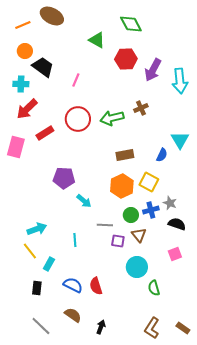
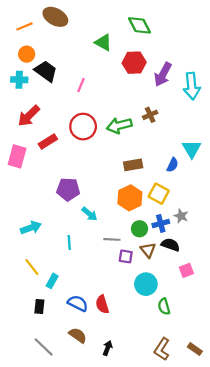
cyan cross: (21, 84) -> (19, 80), moved
black semicircle: (177, 224) -> (170, 245), moved
cyan arrow: (37, 229) -> (31, 228), moved
cyan line: (75, 240) -> (69, 243), moved

